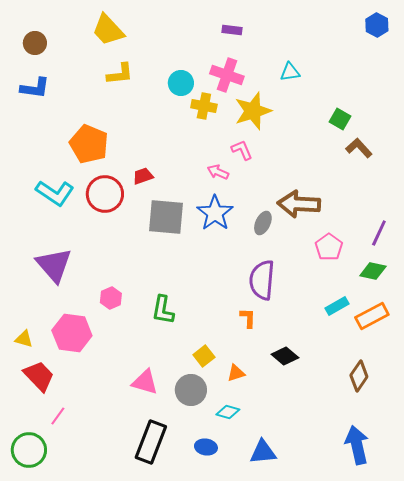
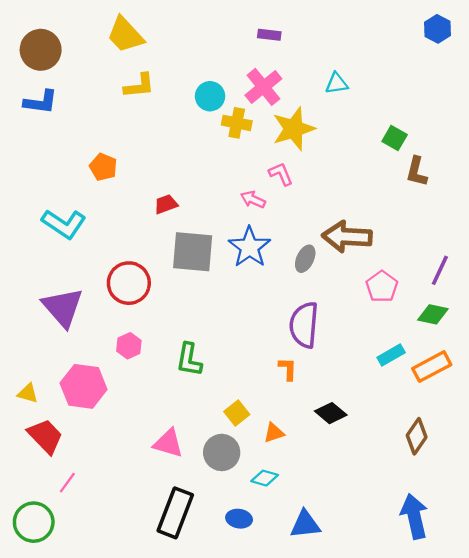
brown circle: (35, 43) -> (41, 50), size x1.5
pink cross: (227, 75) -> (263, 87), turned 32
orange pentagon: (89, 144) -> (103, 167), size x0.6
brown L-shape: (359, 148) -> (417, 172), turned -124
red circle: (105, 194) -> (129, 283), moved

